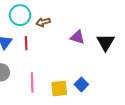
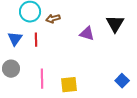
black triangle: (106, 42) -> (115, 24), moved
blue square: (81, 84) -> (122, 81), moved

